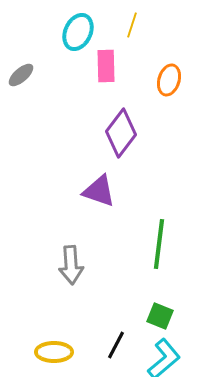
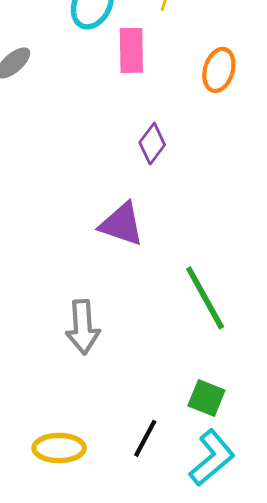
purple diamond: (121, 133) -> (152, 144), size x0.6
green line: (159, 244) -> (205, 298), turned -36

